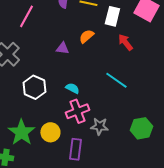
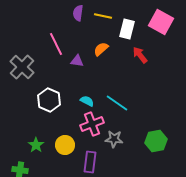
pink line: (26, 16) -> (56, 44), moved, turned -55
cyan line: (116, 80) -> (117, 103), moved
green star: (21, 132) -> (36, 145), size x0.6

